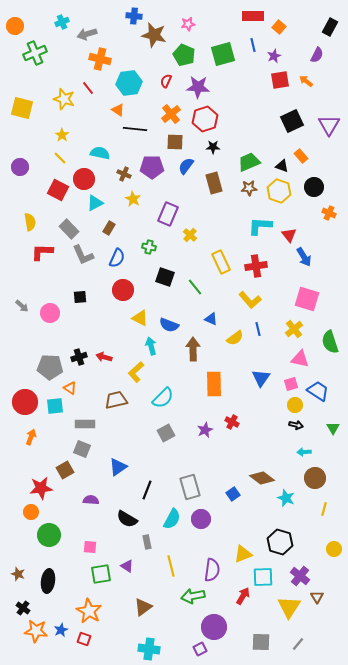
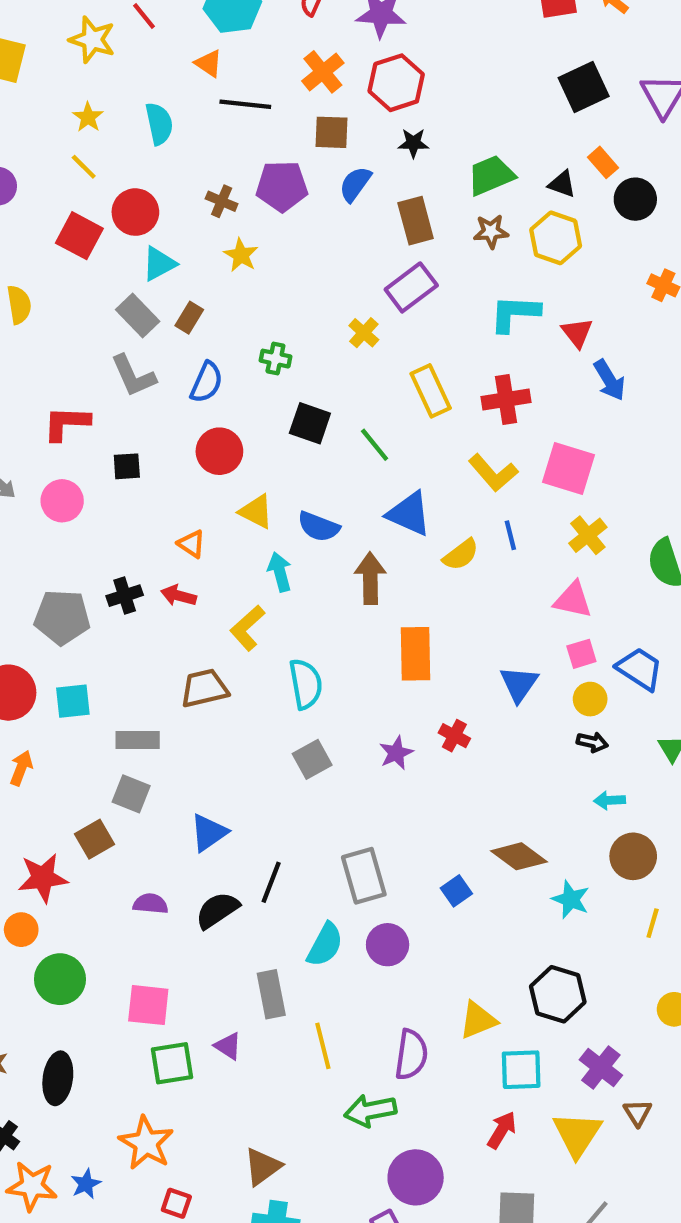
cyan semicircle: (100, 153) -> (159, 124), moved, turned 66
black circle: (314, 187) -> (635, 199), moved
purple rectangle: (168, 214) -> (411, 287), moved, turned 30
gray rectangle: (69, 229) -> (138, 315), moved
red L-shape: (42, 252) -> (66, 423), moved
pink square: (307, 299) -> (569, 468), moved
blue triangle: (211, 319) -> (409, 514), size x1.6
pink triangle: (300, 359) -> (573, 600), moved
blue triangle: (261, 378) -> (519, 684), moved
orange triangle: (70, 388) -> (191, 544), moved
cyan semicircle: (163, 398) -> (306, 684), turned -55
black semicircle: (127, 519) -> (217, 910), moved, turned 115
gray rectangle: (147, 542) -> (271, 994), size x1.5
pink square: (90, 547) -> (148, 1005), size x1.5
red arrow: (243, 596) -> (502, 1130), moved
brown triangle: (143, 607) -> (263, 1167), moved
red square: (84, 639) -> (176, 1203), moved

